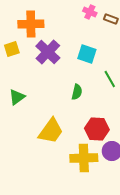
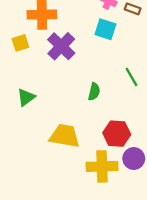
cyan square: (87, 54) -> (105, 29), moved
yellow trapezoid: (51, 131) -> (65, 136), turned -116

